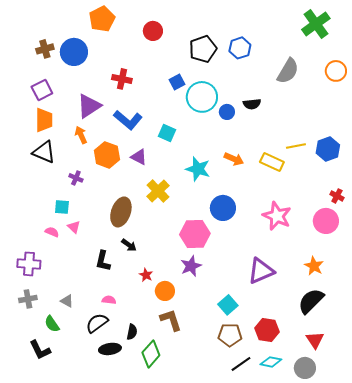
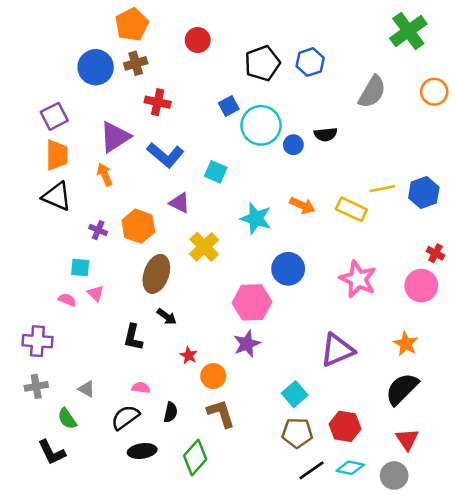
brown cross: (45, 49) -> (136, 63), moved
orange hexagon: (107, 155) -> (138, 226), moved
black semicircle: (132, 332) -> (171, 412), moved

